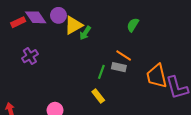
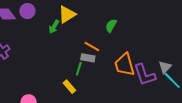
yellow triangle: (73, 25) -> (67, 15), moved
green semicircle: (133, 25) -> (111, 26), moved
green line: (101, 72) -> (79, 69), moved

